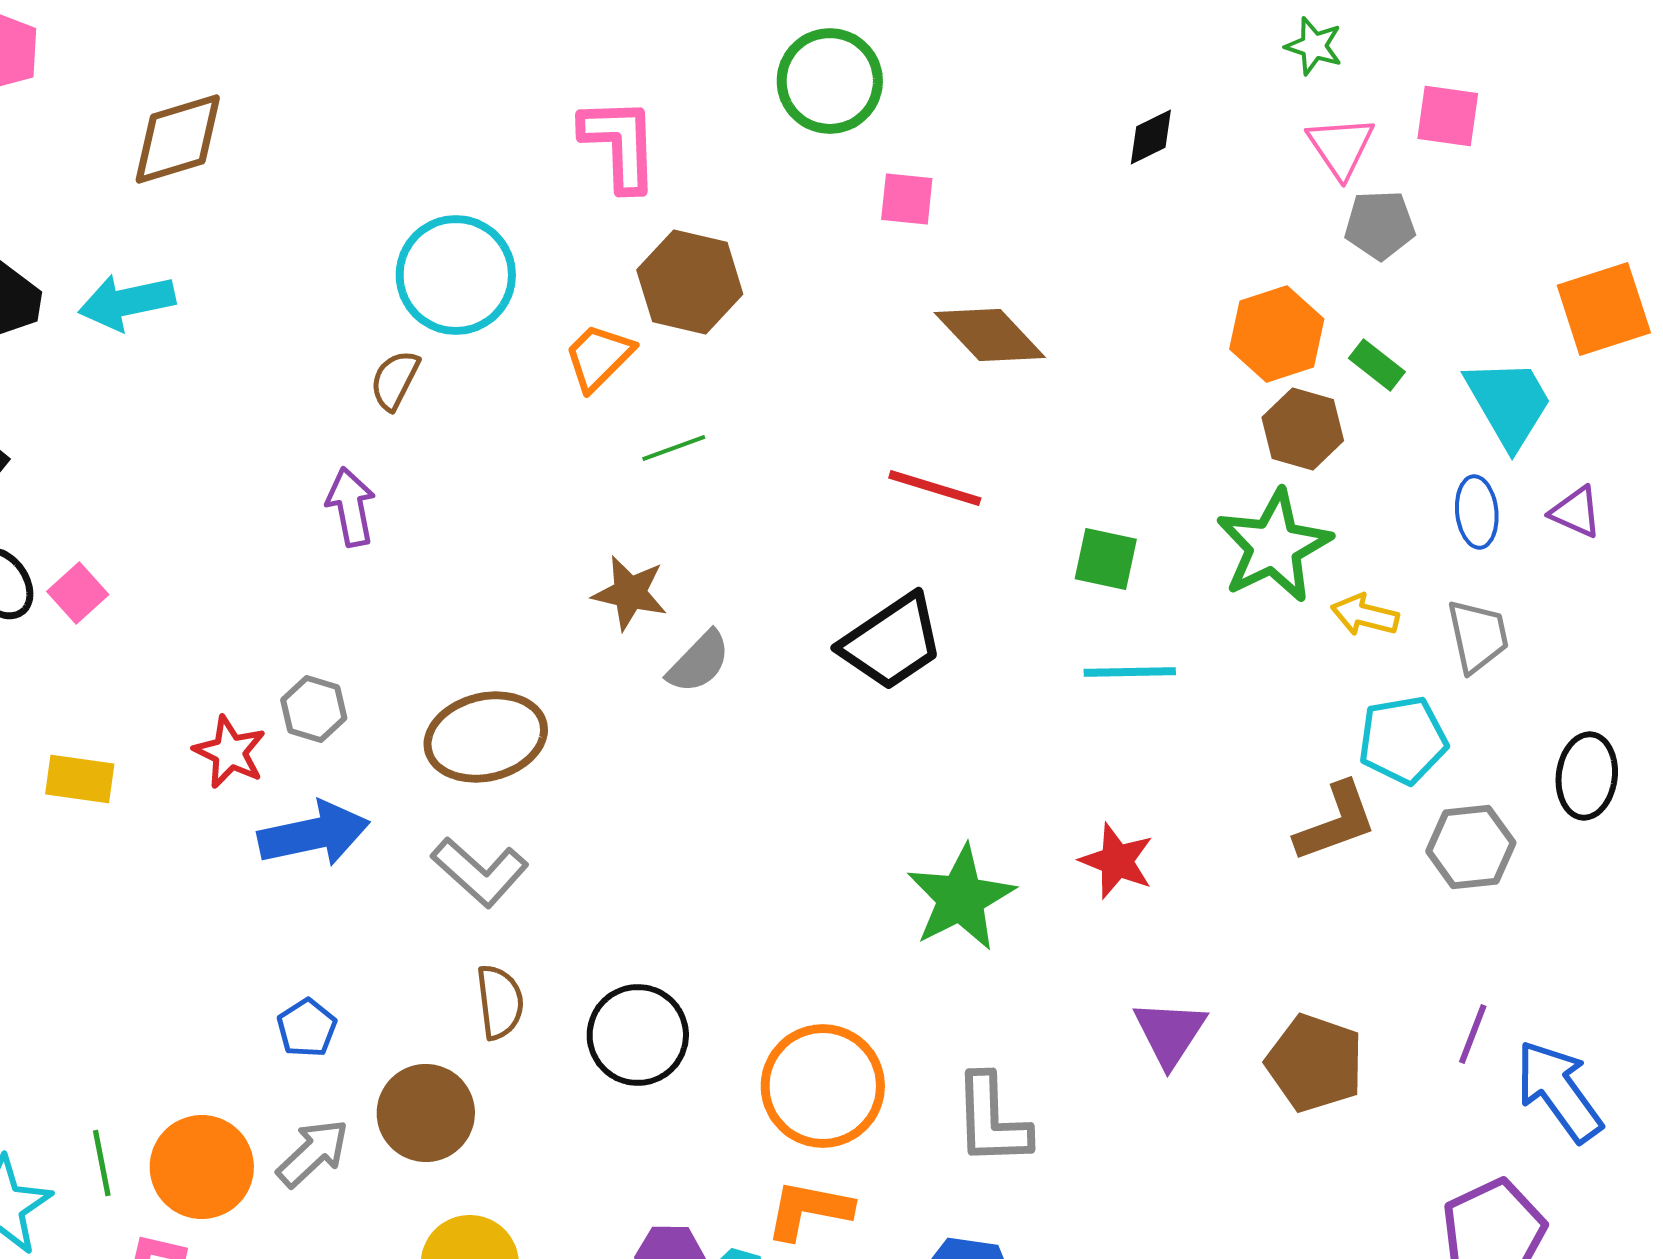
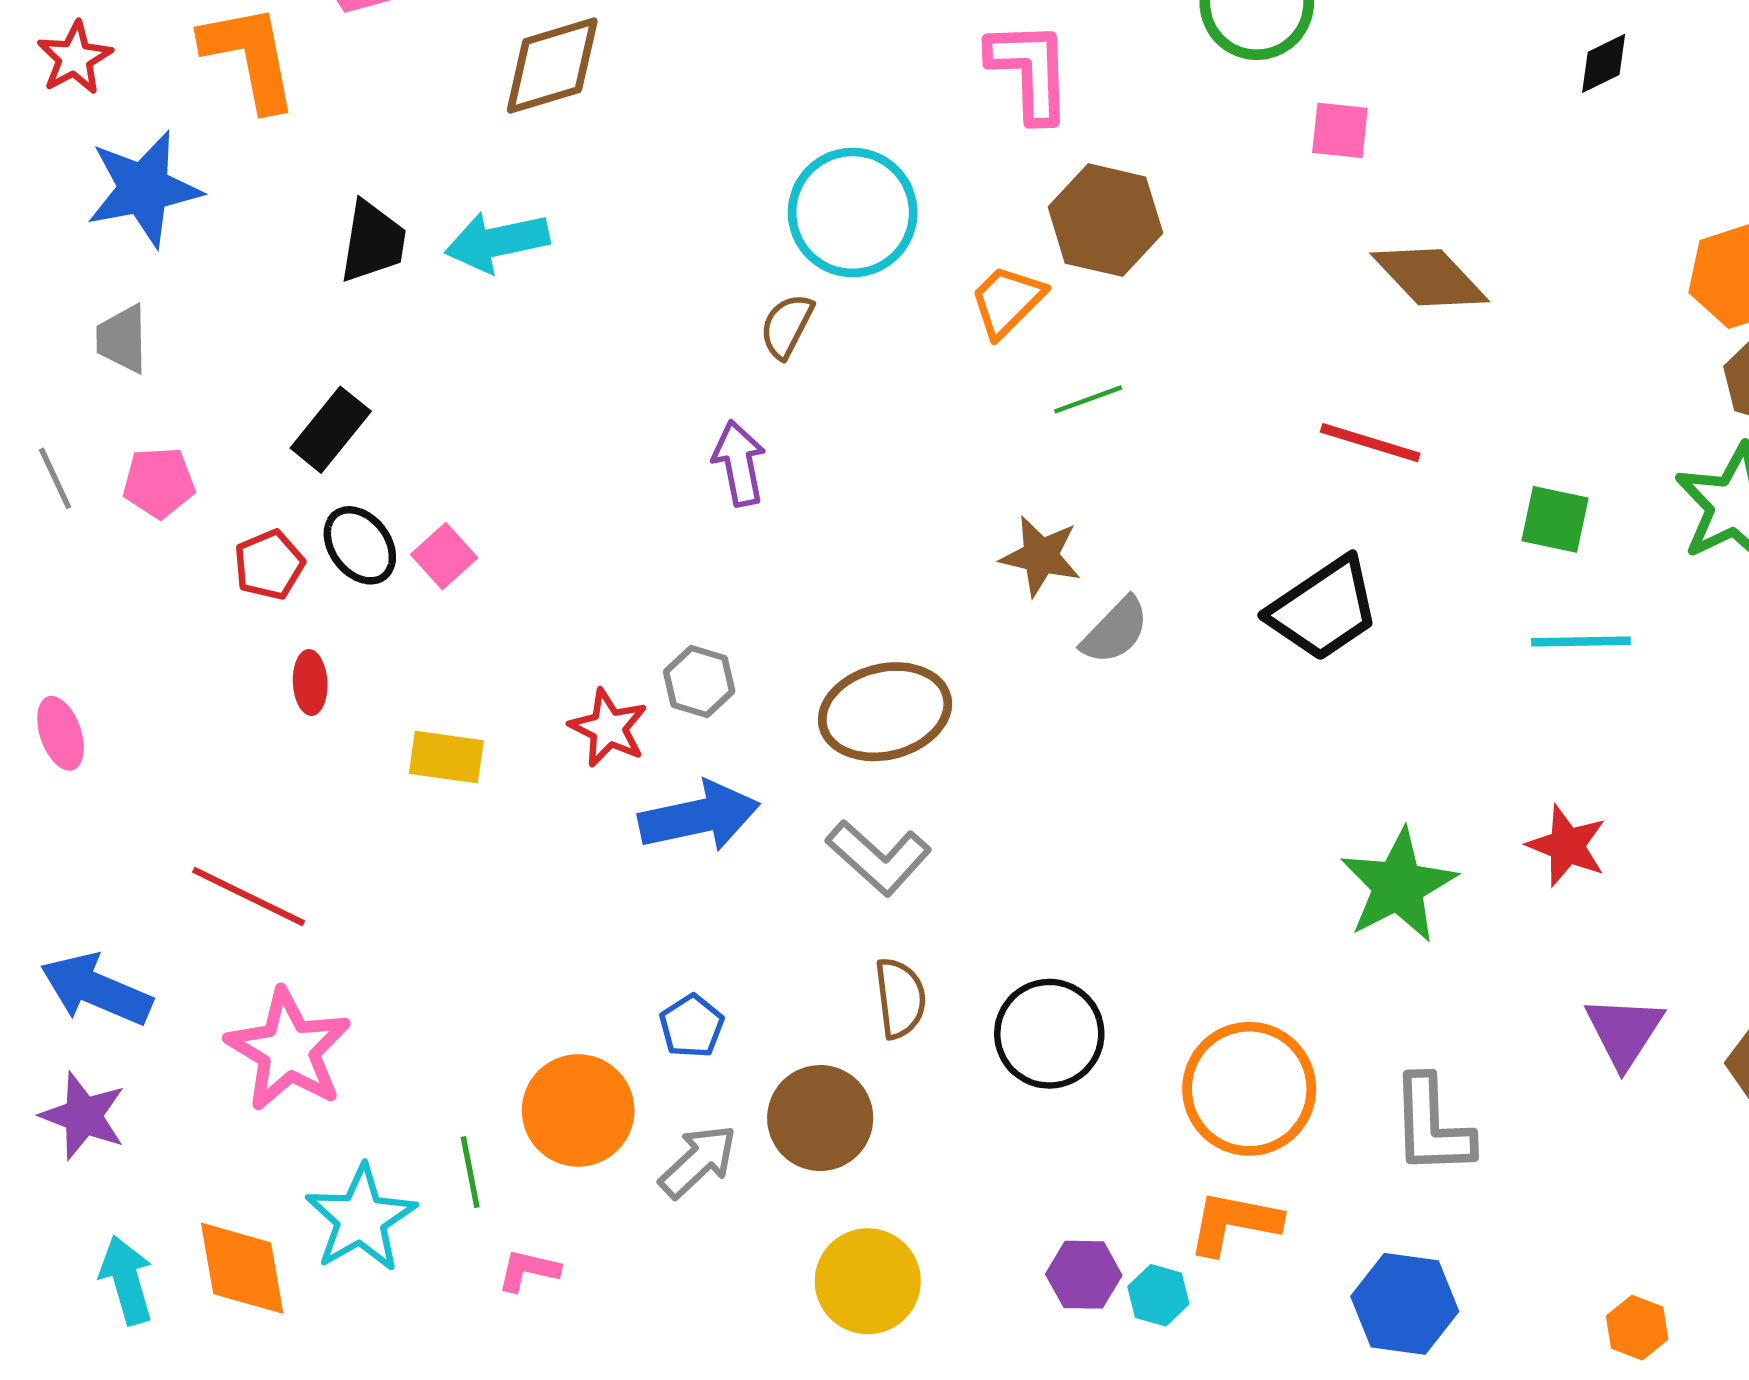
orange circle: (202, 1167) -> (578, 1110), moved

